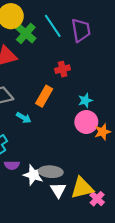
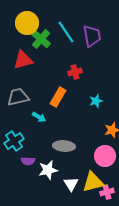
pink circle: (86, 122) -> (105, 156), moved
gray ellipse: (51, 172) -> (64, 146), moved
white star: (33, 175) -> (48, 170), turned -30
pink cross: (97, 199) -> (107, 192), turned 32

